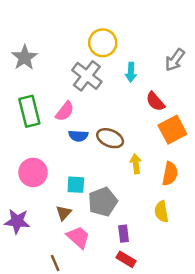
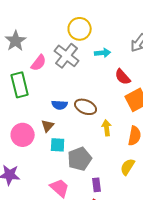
cyan arrow: (131, 72) -> (103, 53), turned -98
pink semicircle: (65, 111) -> (39, 63), moved
yellow semicircle: (161, 212) -> (128, 167), turned 42
brown triangle: (64, 213) -> (48, 126), moved

